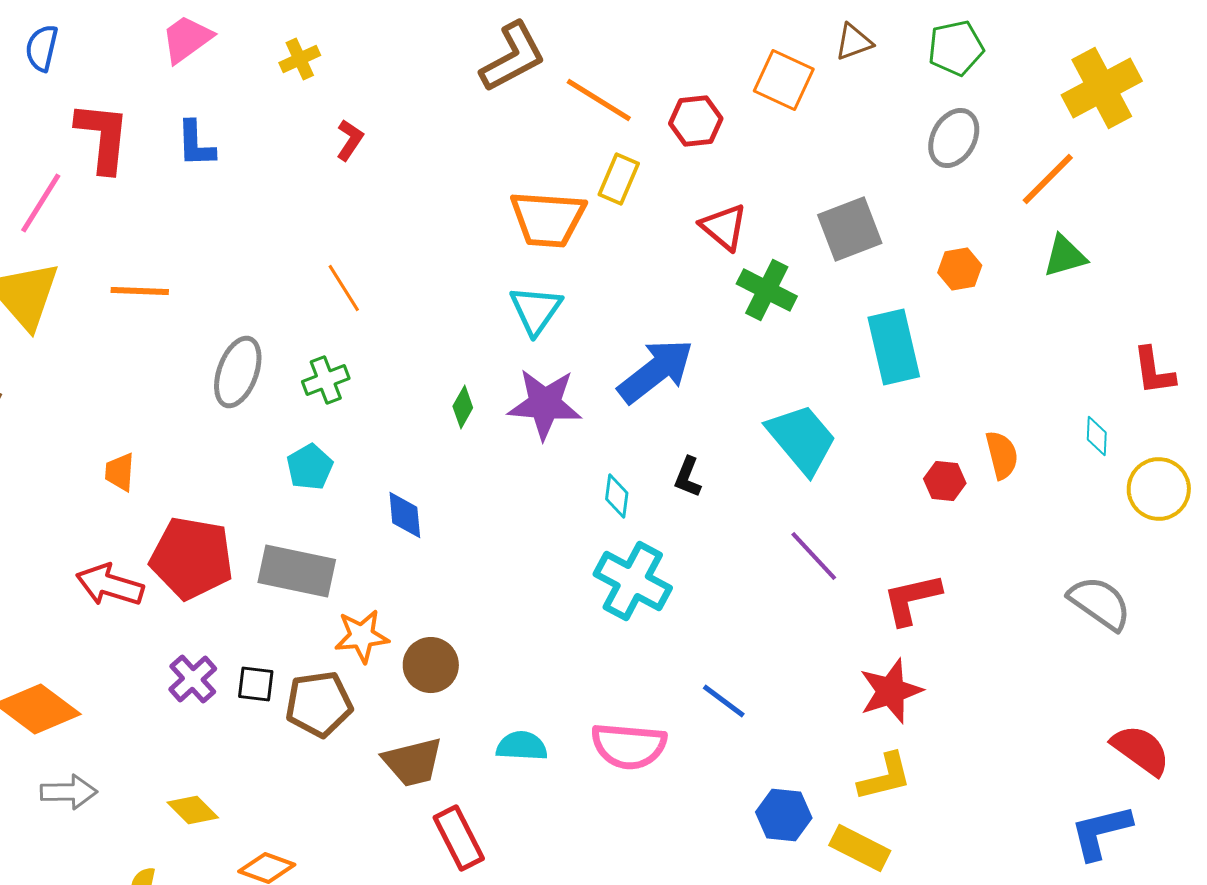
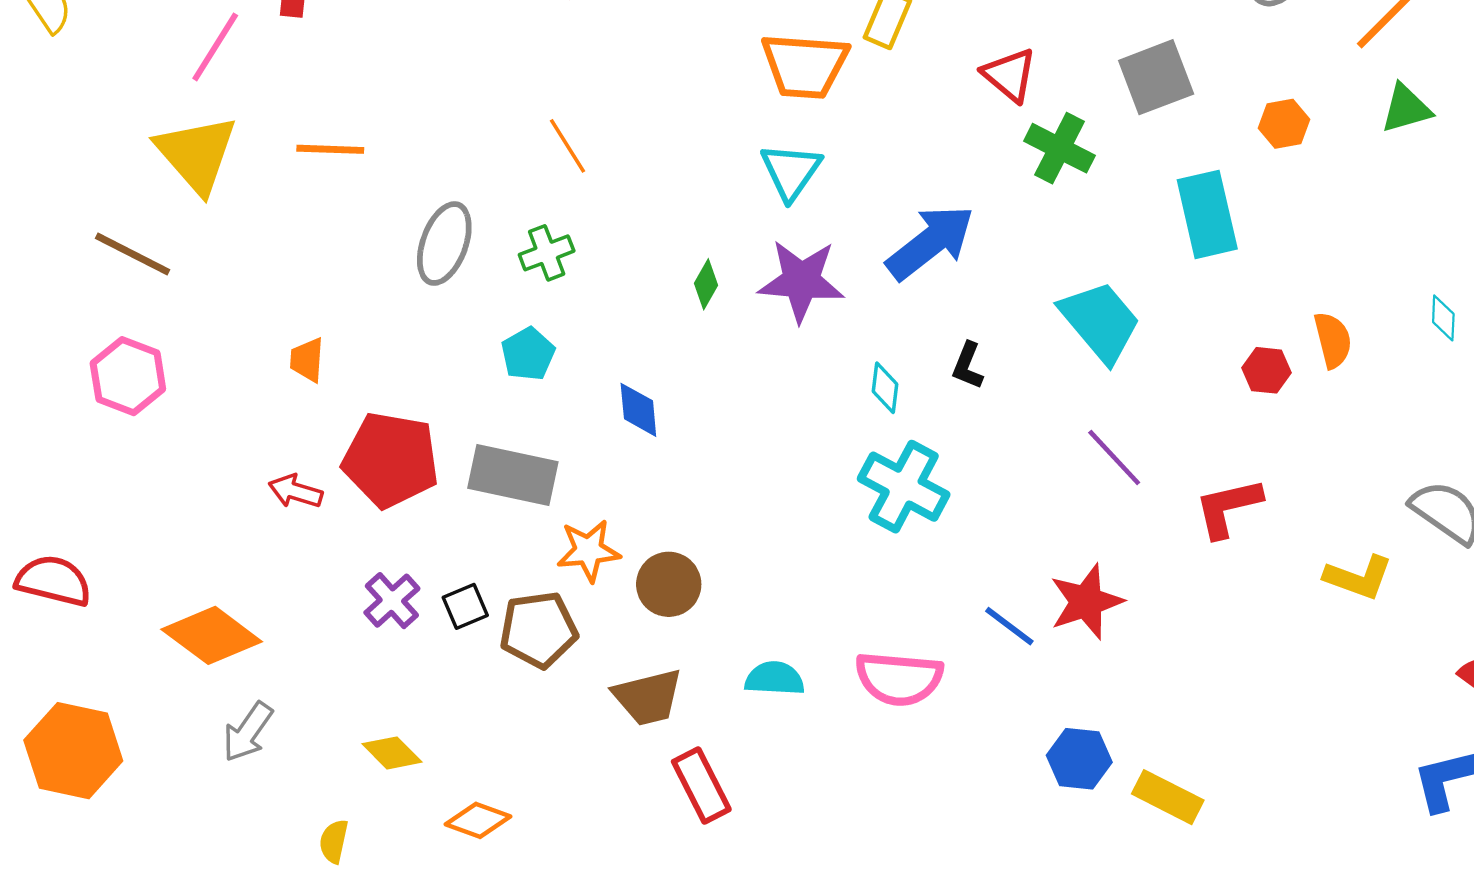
red arrow: (110, 585) -> (295, 491), size x0.7
black square: (256, 684) -> (465, 606), turned -30
red star: (891, 691) -> (1086, 602), moved
yellow L-shape: (885, 777) -> (1358, 577), moved, turned 34
gray arrow: (69, 792) -> (248, 732), turned 126

